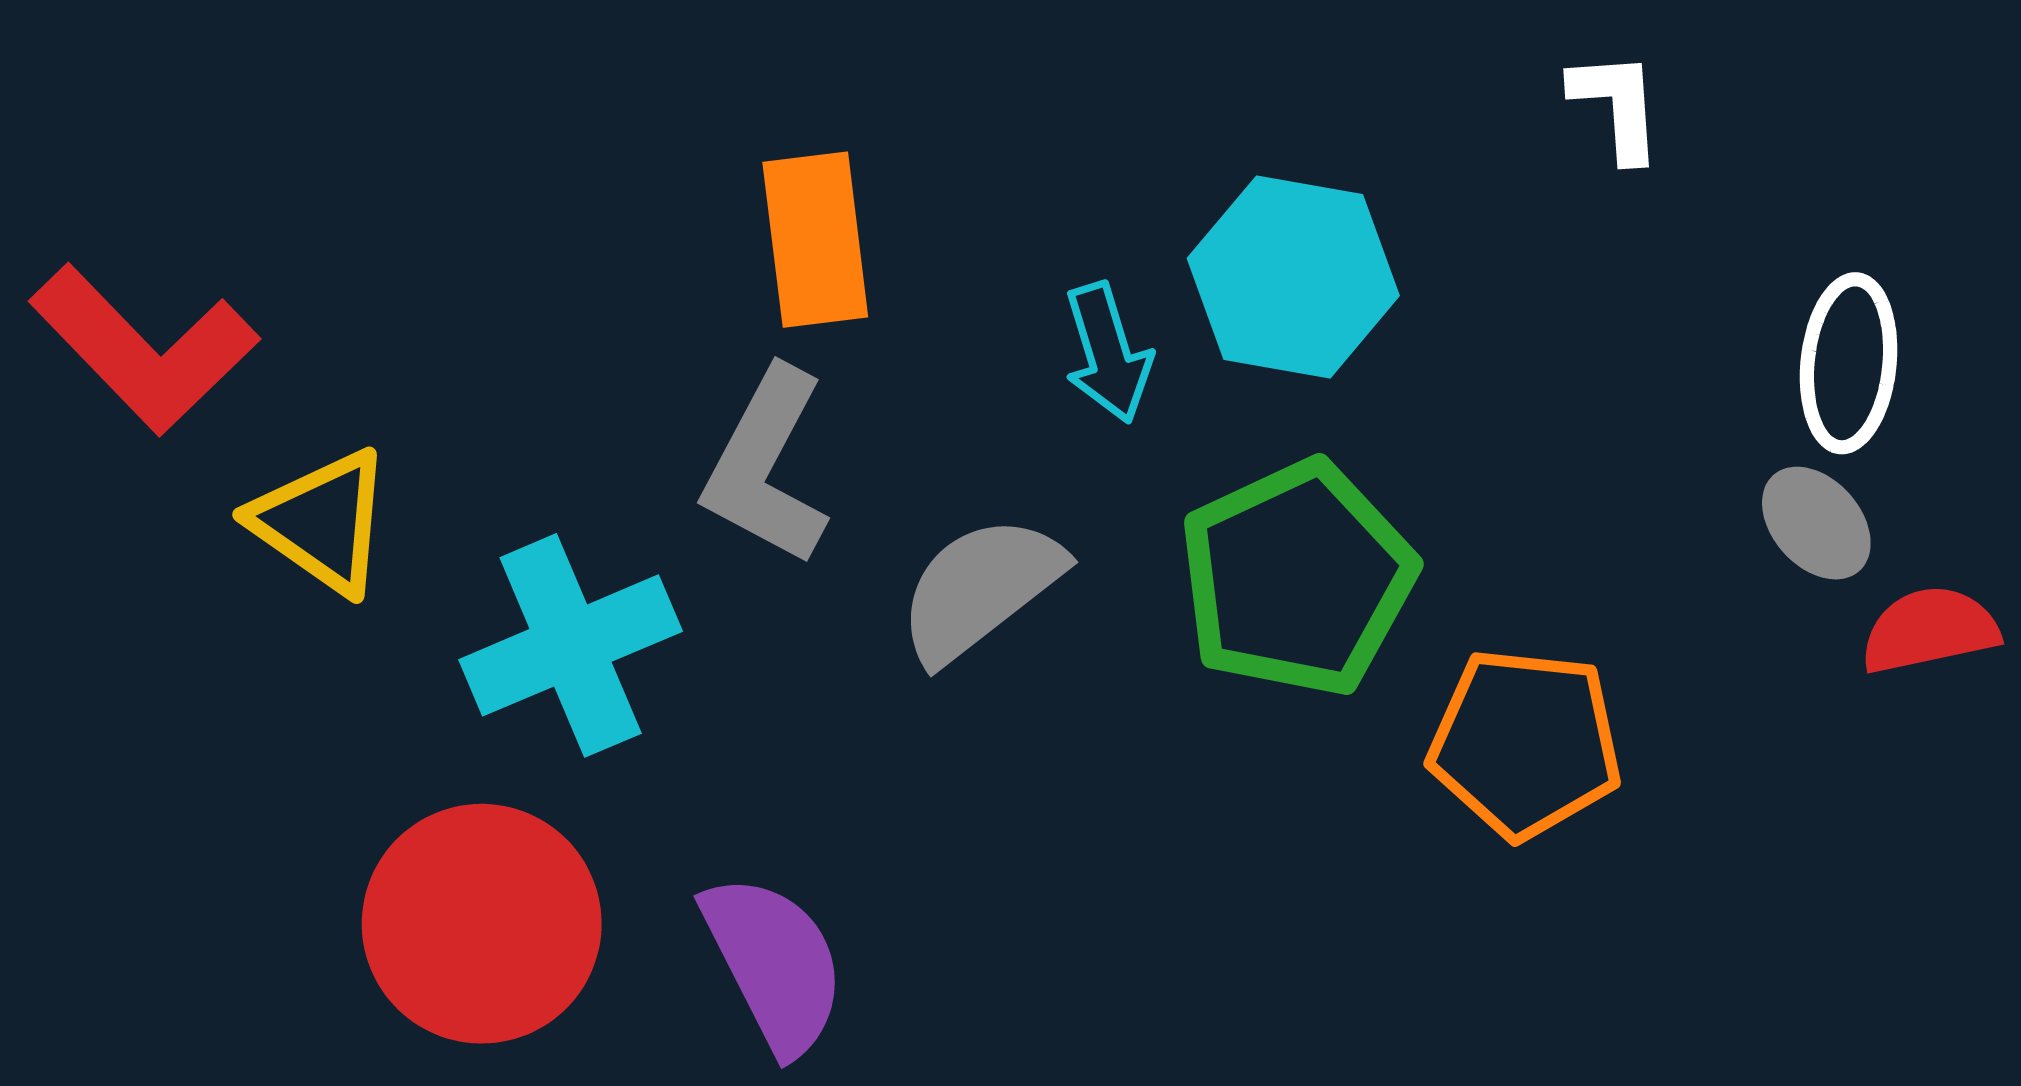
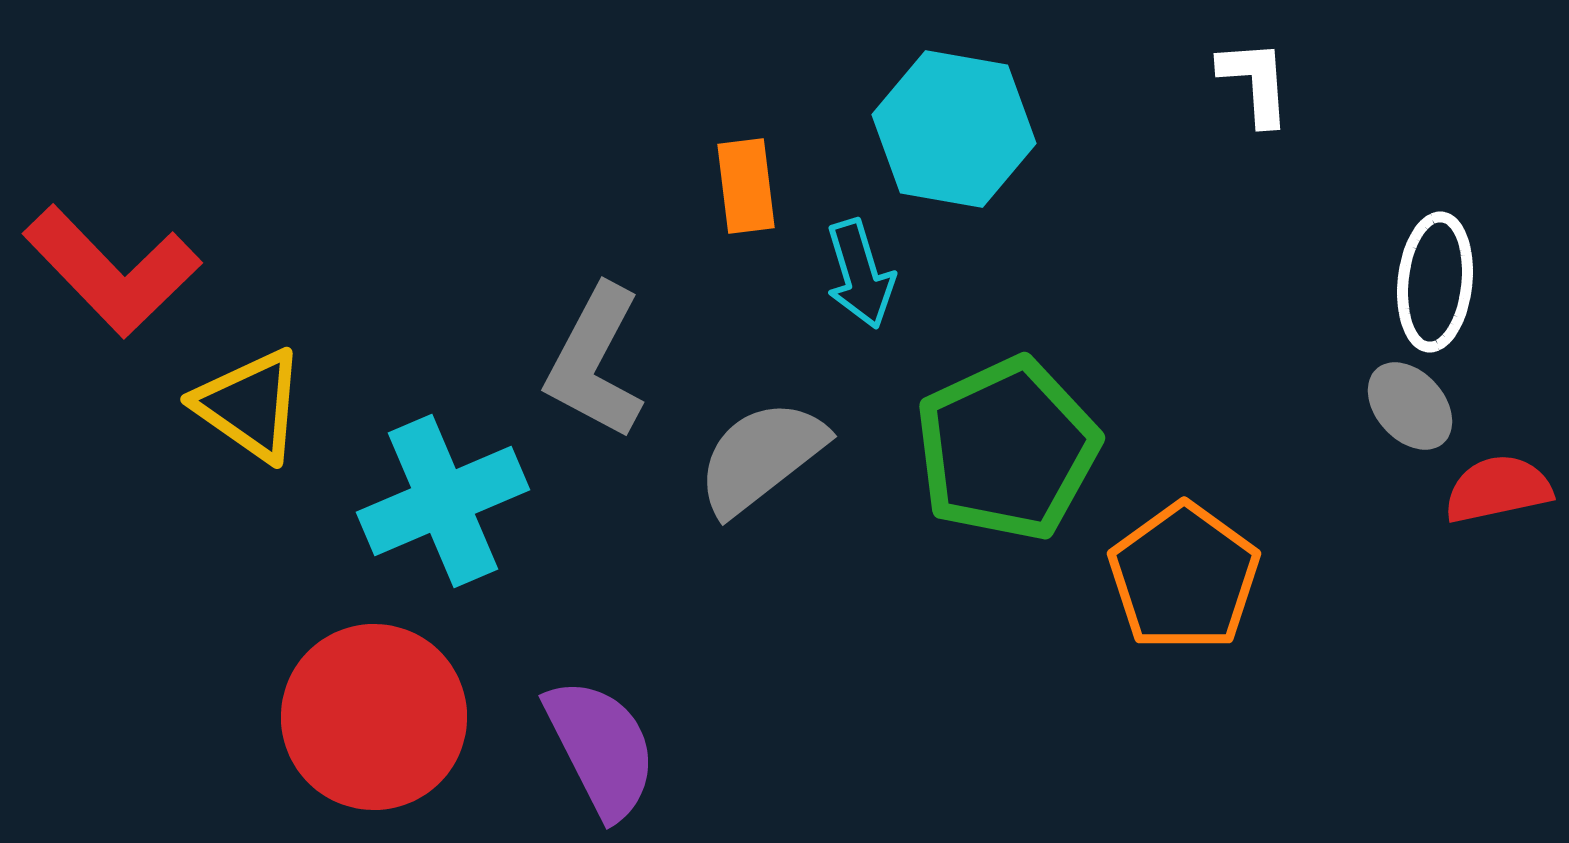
orange rectangle: (815, 240) -> (746, 186), moved, size x0.7
cyan hexagon: (1293, 277) -> (954, 129), moved
orange pentagon: (1525, 743) -> (1184, 577), turned 30

